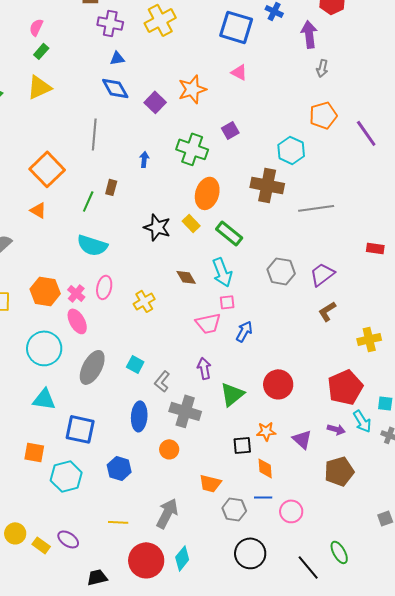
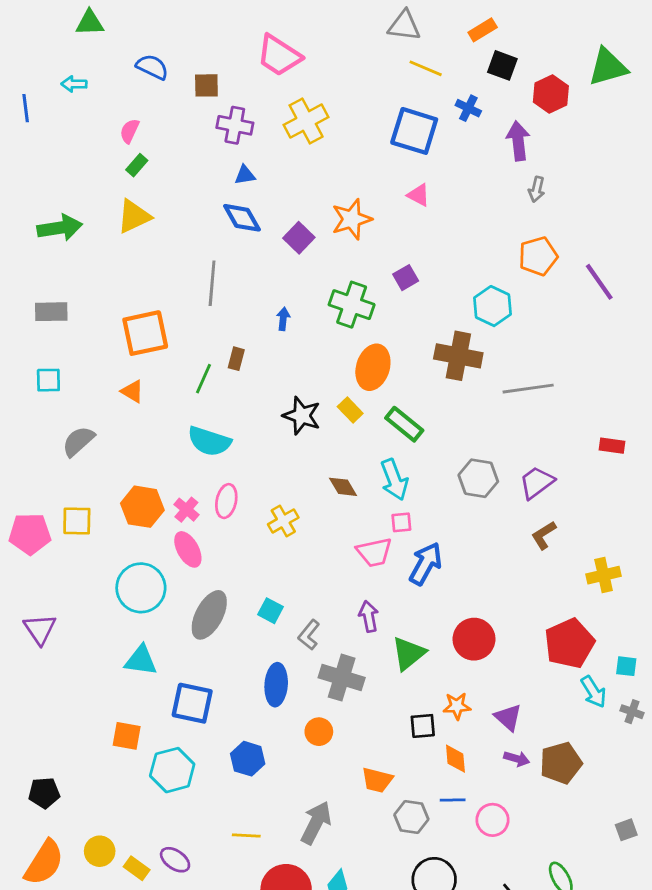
orange square: (47, 169) -> (145, 333), turned 32
blue arrow: (244, 331) -> (426, 564), size x1.4
purple arrow: (336, 429) -> (517, 759), moved

